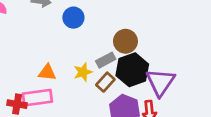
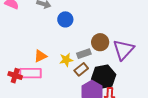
black hexagon: (132, 70) -> (104, 77), moved
orange triangle: (47, 72) -> (40, 56), turned -40
purple triangle: (160, 82) -> (123, 50), moved

